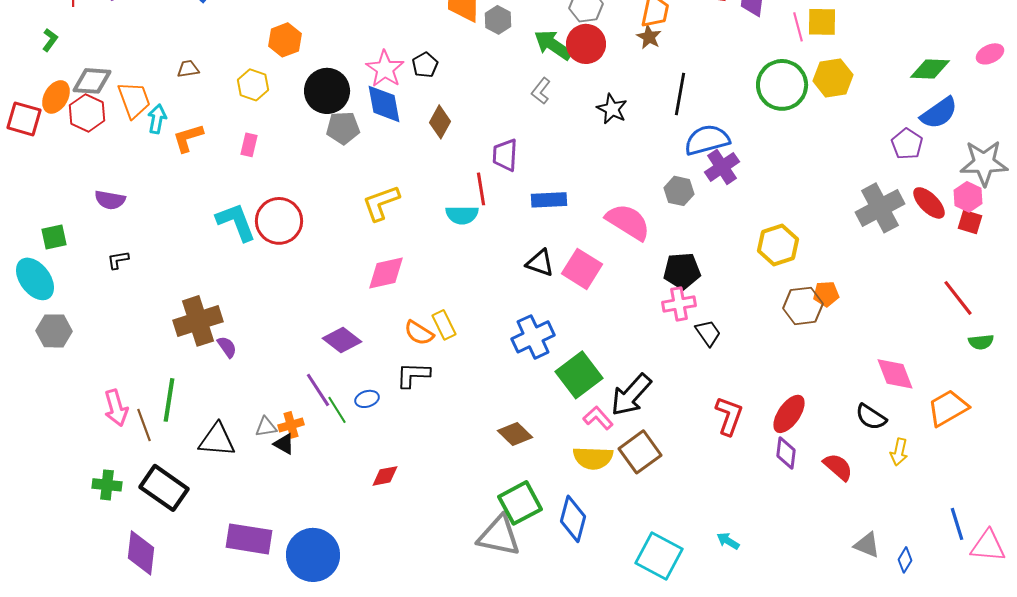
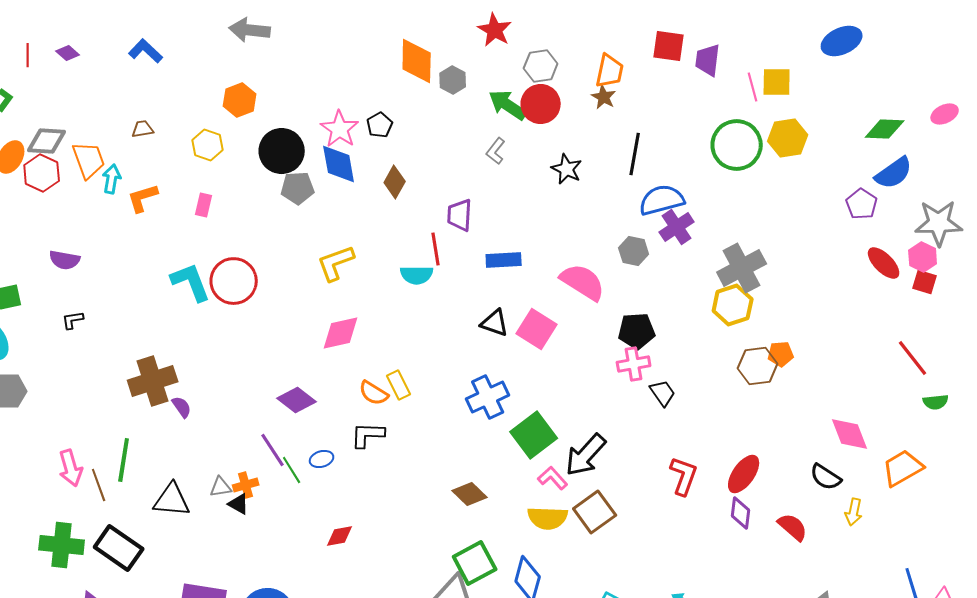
gray cross: (880, 208) -> (742, 268), moved
green cross: (107, 485) -> (62, 545), size x1.5

